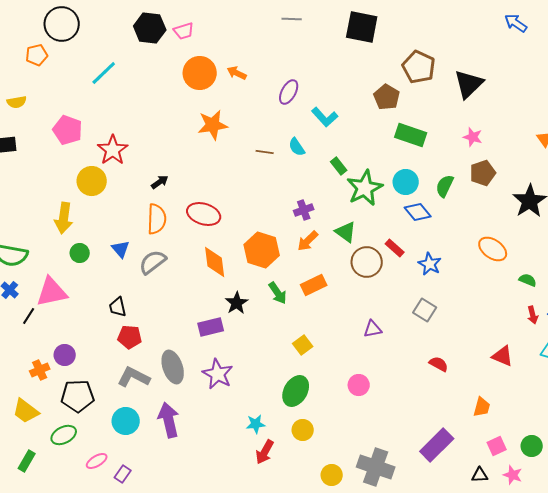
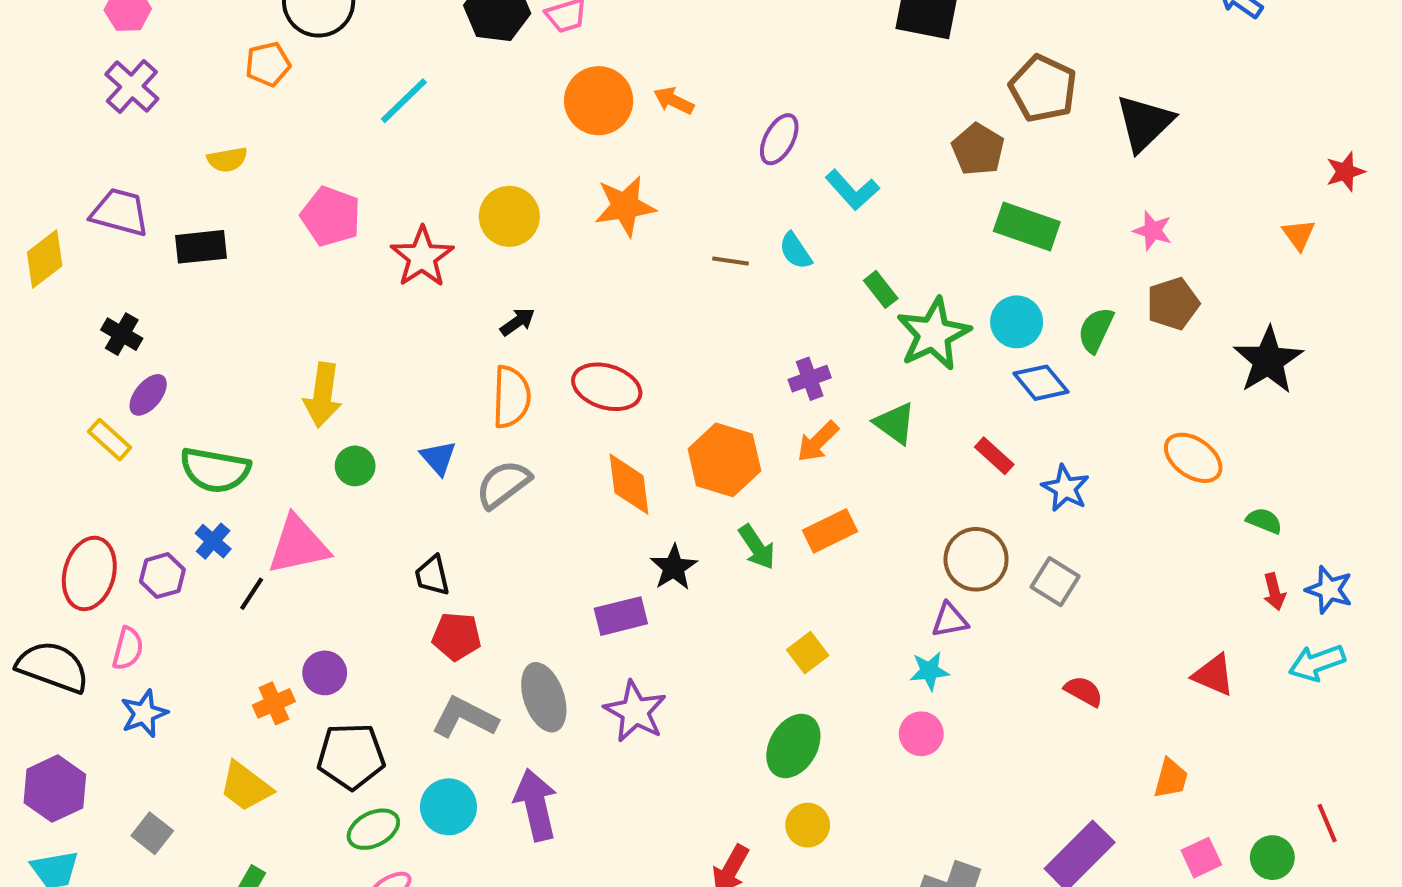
yellow circle: (92, 181) -> (509, 216), moved
brown circle: (367, 262) -> (976, 559), moved
cyan star: (256, 424) -> (929, 671), moved
green ellipse: (64, 435) -> (373, 829), moved

